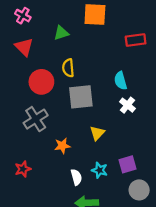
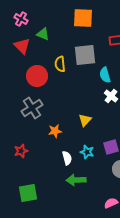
green triangle: (61, 33) -> (43, 34), moved, turned 40
gray square: (81, 97) -> (85, 55), moved

